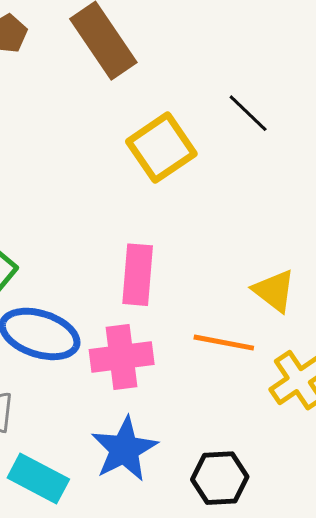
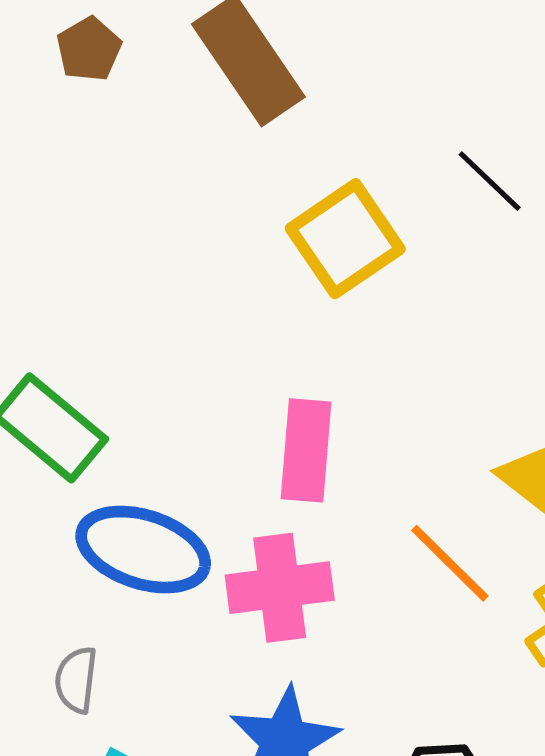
orange line: (224, 343) -> (450, 563), turned 34

